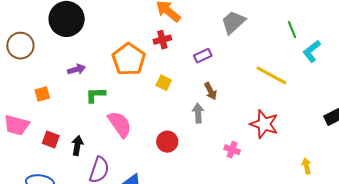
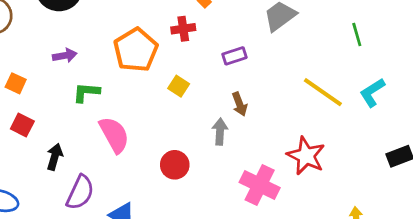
cyan L-shape: (312, 51) -> (372, 92), moved
orange square: (42, 94) -> (16, 83), turned 35
red square: (51, 140) -> (22, 125), moved
pink cross: (232, 150) -> (260, 185), size x1.8

